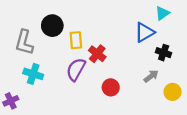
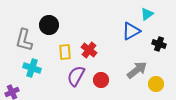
yellow rectangle: (76, 40) -> (65, 52), moved
black cross: (164, 53) -> (159, 44), moved
purple semicircle: (76, 69) -> (76, 76), moved
gray arrow: (151, 76) -> (137, 70), size x1.5

